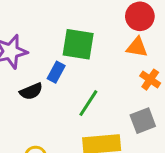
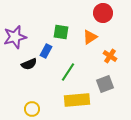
green square: (78, 44) -> (61, 32), size x0.7
orange triangle: (137, 47) -> (90, 37), moved, turned -42

